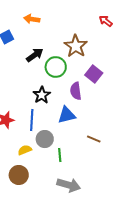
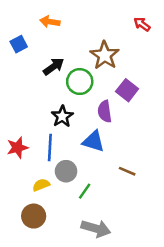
blue triangle: (67, 115) -> (93, 141), turned 30
green line: (60, 155) -> (85, 191), turned 40

